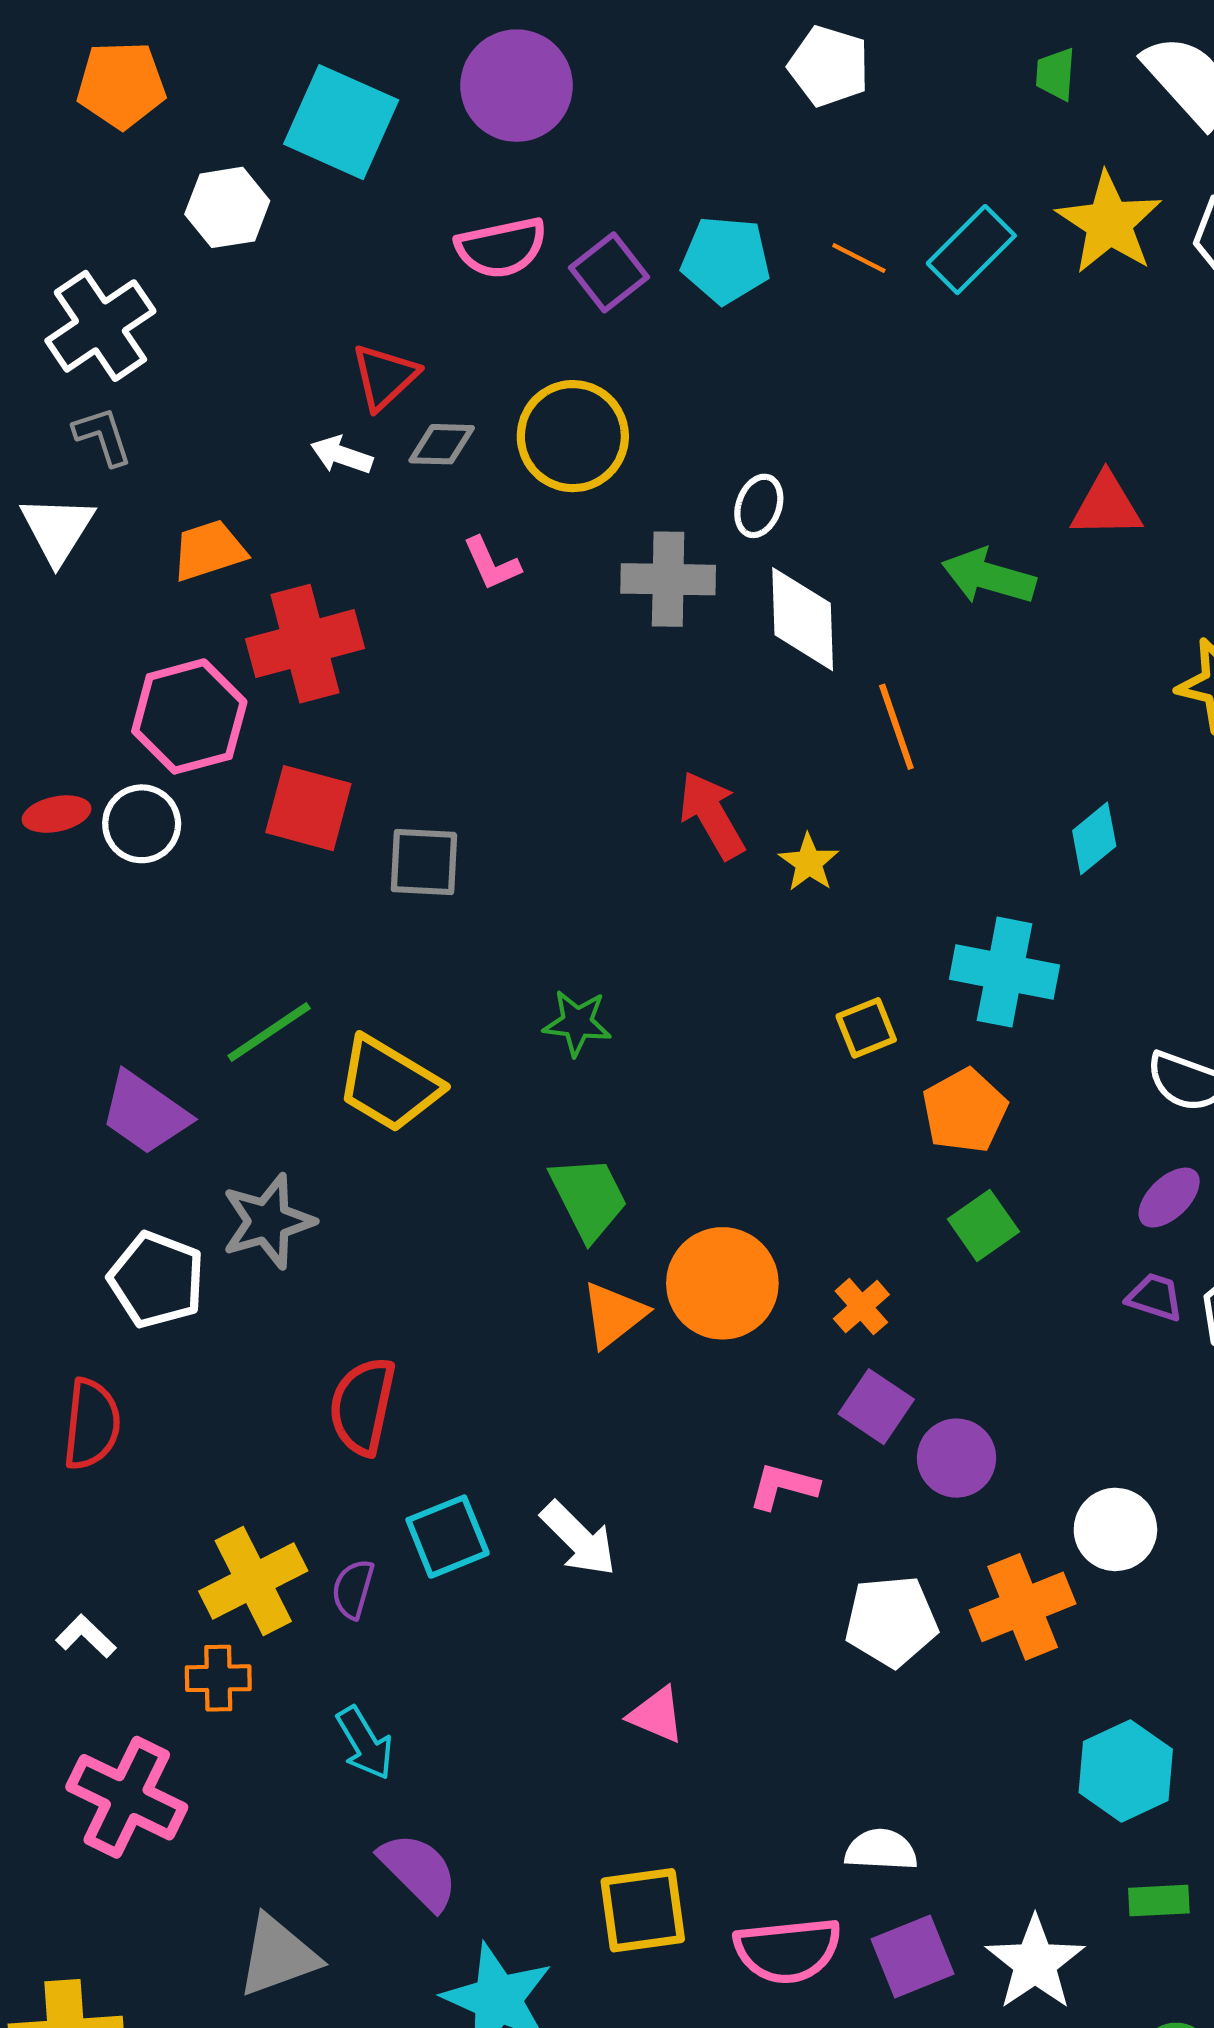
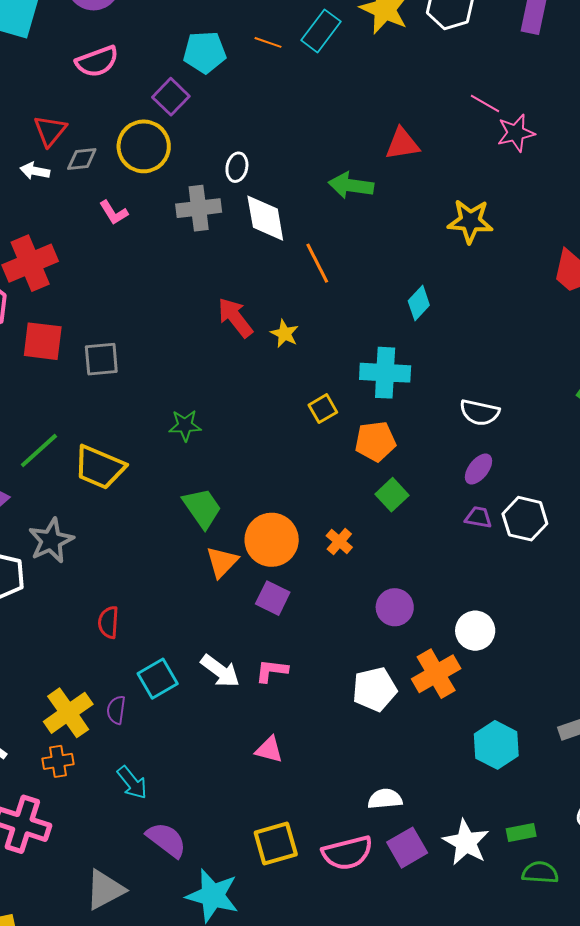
purple square: (609, 272) -> (171, 97), moved
orange pentagon: (965, 1111) -> (375, 441), turned 30
red semicircle: (362, 1406) -> (108, 622), size x0.7
purple square: (876, 1407) -> (273, 598), moved
pink L-shape: (783, 1486) -> (272, 671), moved
green rectangle: (1159, 1901) -> (521, 833), moved

